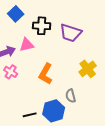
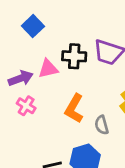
black cross: (42, 26) -> (74, 56), moved
gray semicircle: (71, 96) -> (102, 125), moved

